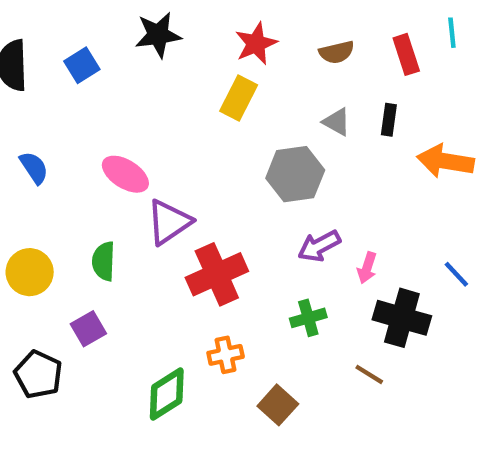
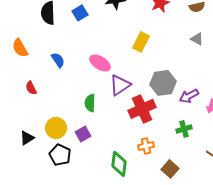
yellow rectangle: (239, 98) -> (141, 42), moved
gray hexagon: (295, 174) -> (163, 83), moved
yellow circle: (30, 272) -> (56, 128), moved
green diamond: (167, 394) -> (119, 164), turned -50

